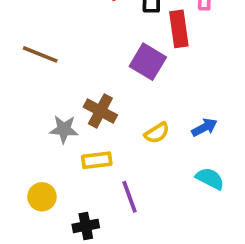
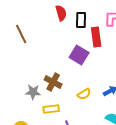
brown line: (40, 54) -> (21, 34), moved, turned 42

